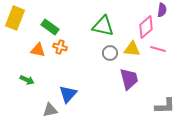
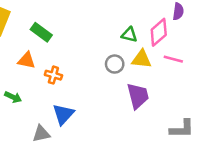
green triangle: (103, 26) -> (129, 35), moved, size x0.6
orange cross: (60, 47) -> (53, 75), moved

